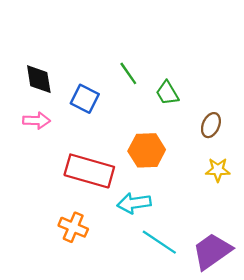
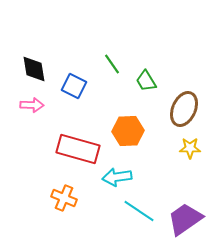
brown ellipse: (211, 125) -> (184, 109), size x1.6

